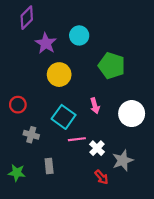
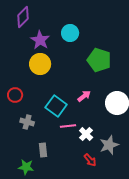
yellow circle: (59, 75) -> (40, 64), moved
pink arrow: (95, 106) -> (84, 96), turned -112
green star: (17, 173) -> (26, 167), moved

